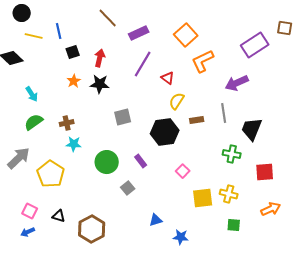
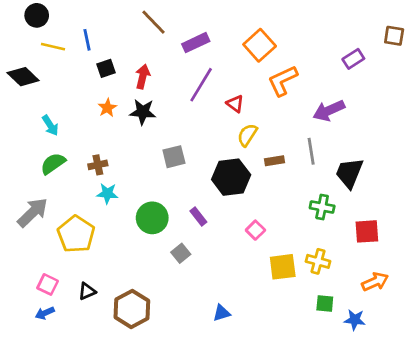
purple rectangle: (255, 45) -> (353, 59), size x0.6
black triangle: (59, 216) -> (87, 291), turned -40
blue triangle: (156, 220) -> (222, 313), moved
blue star: (181, 237) -> (355, 320), moved

